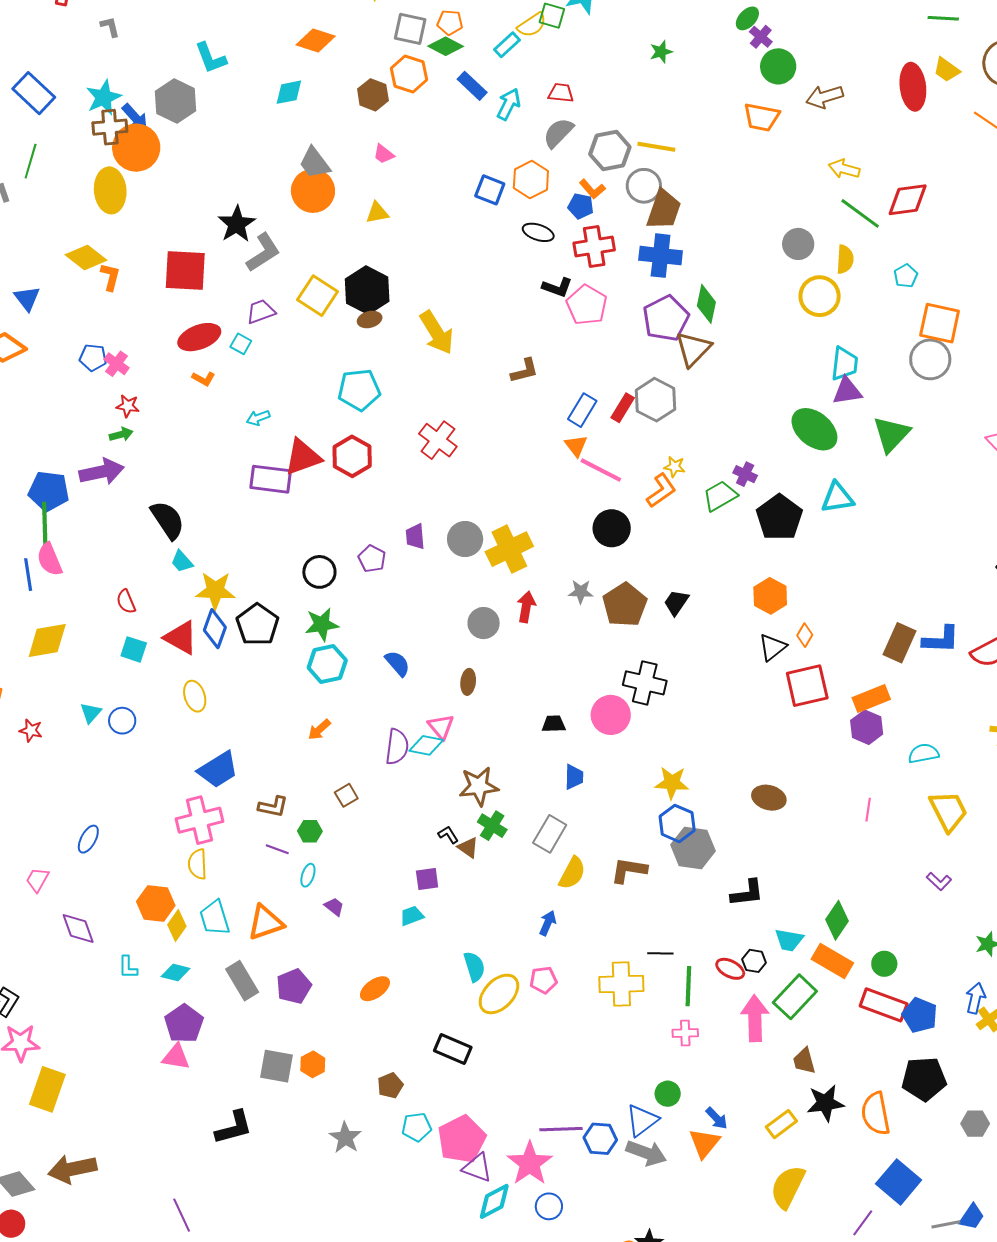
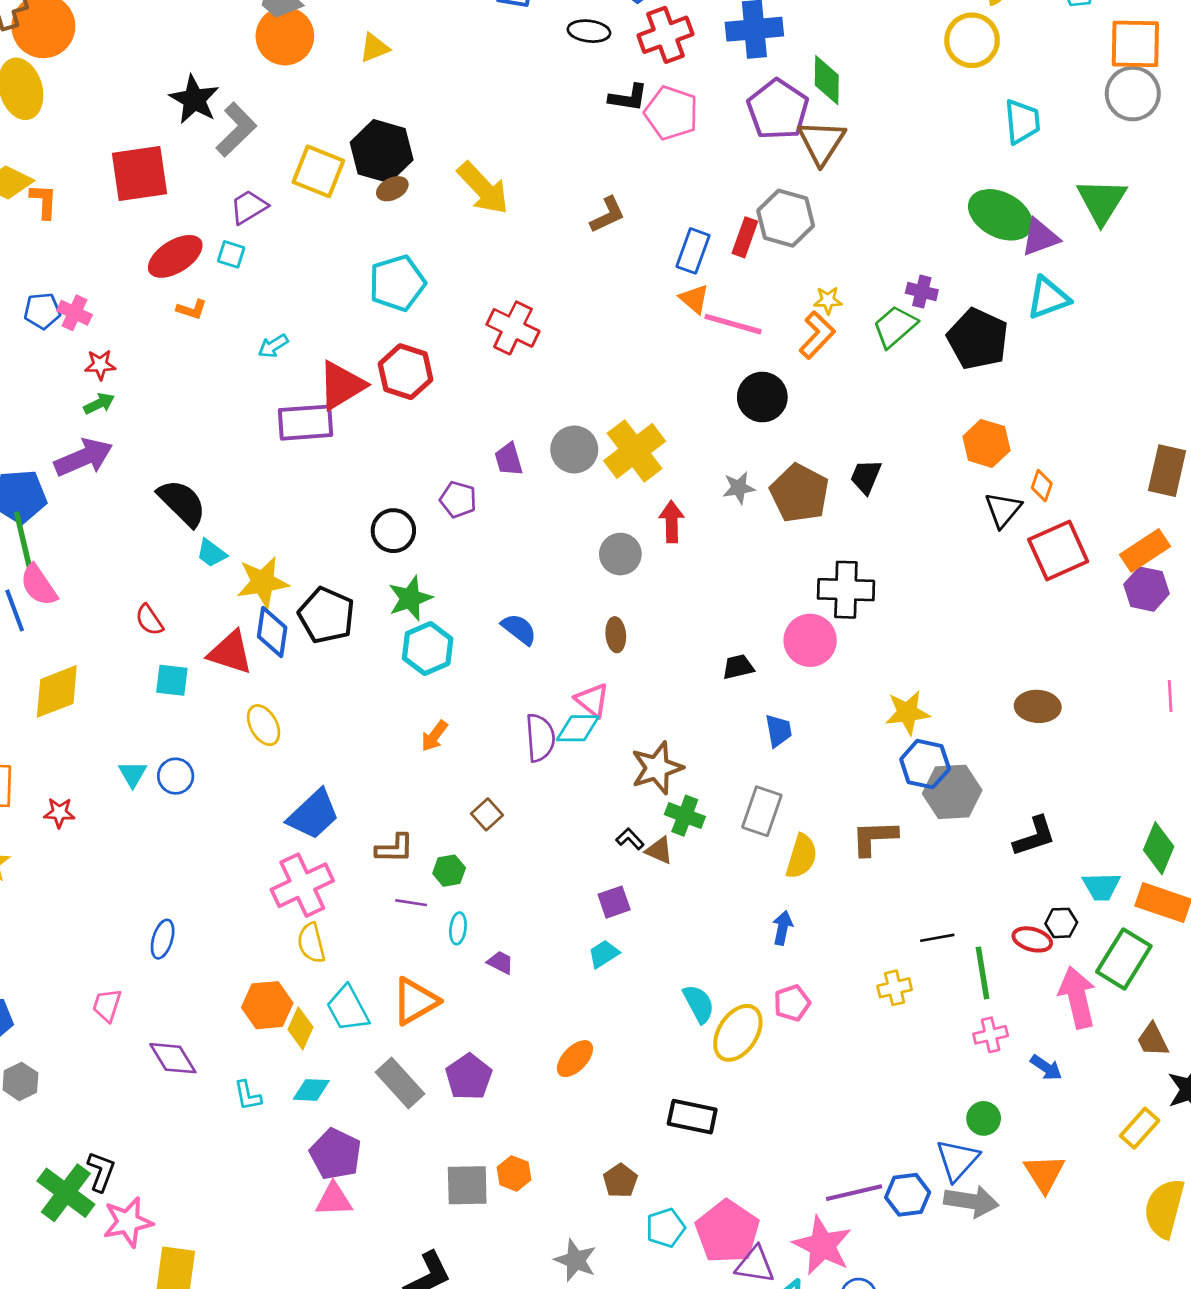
purple triangle: (847, 391) -> (1040, 237), moved
yellow cross: (621, 984) -> (895, 988), size x0.6
blue arrow: (717, 1118) -> (1046, 1068), moved

